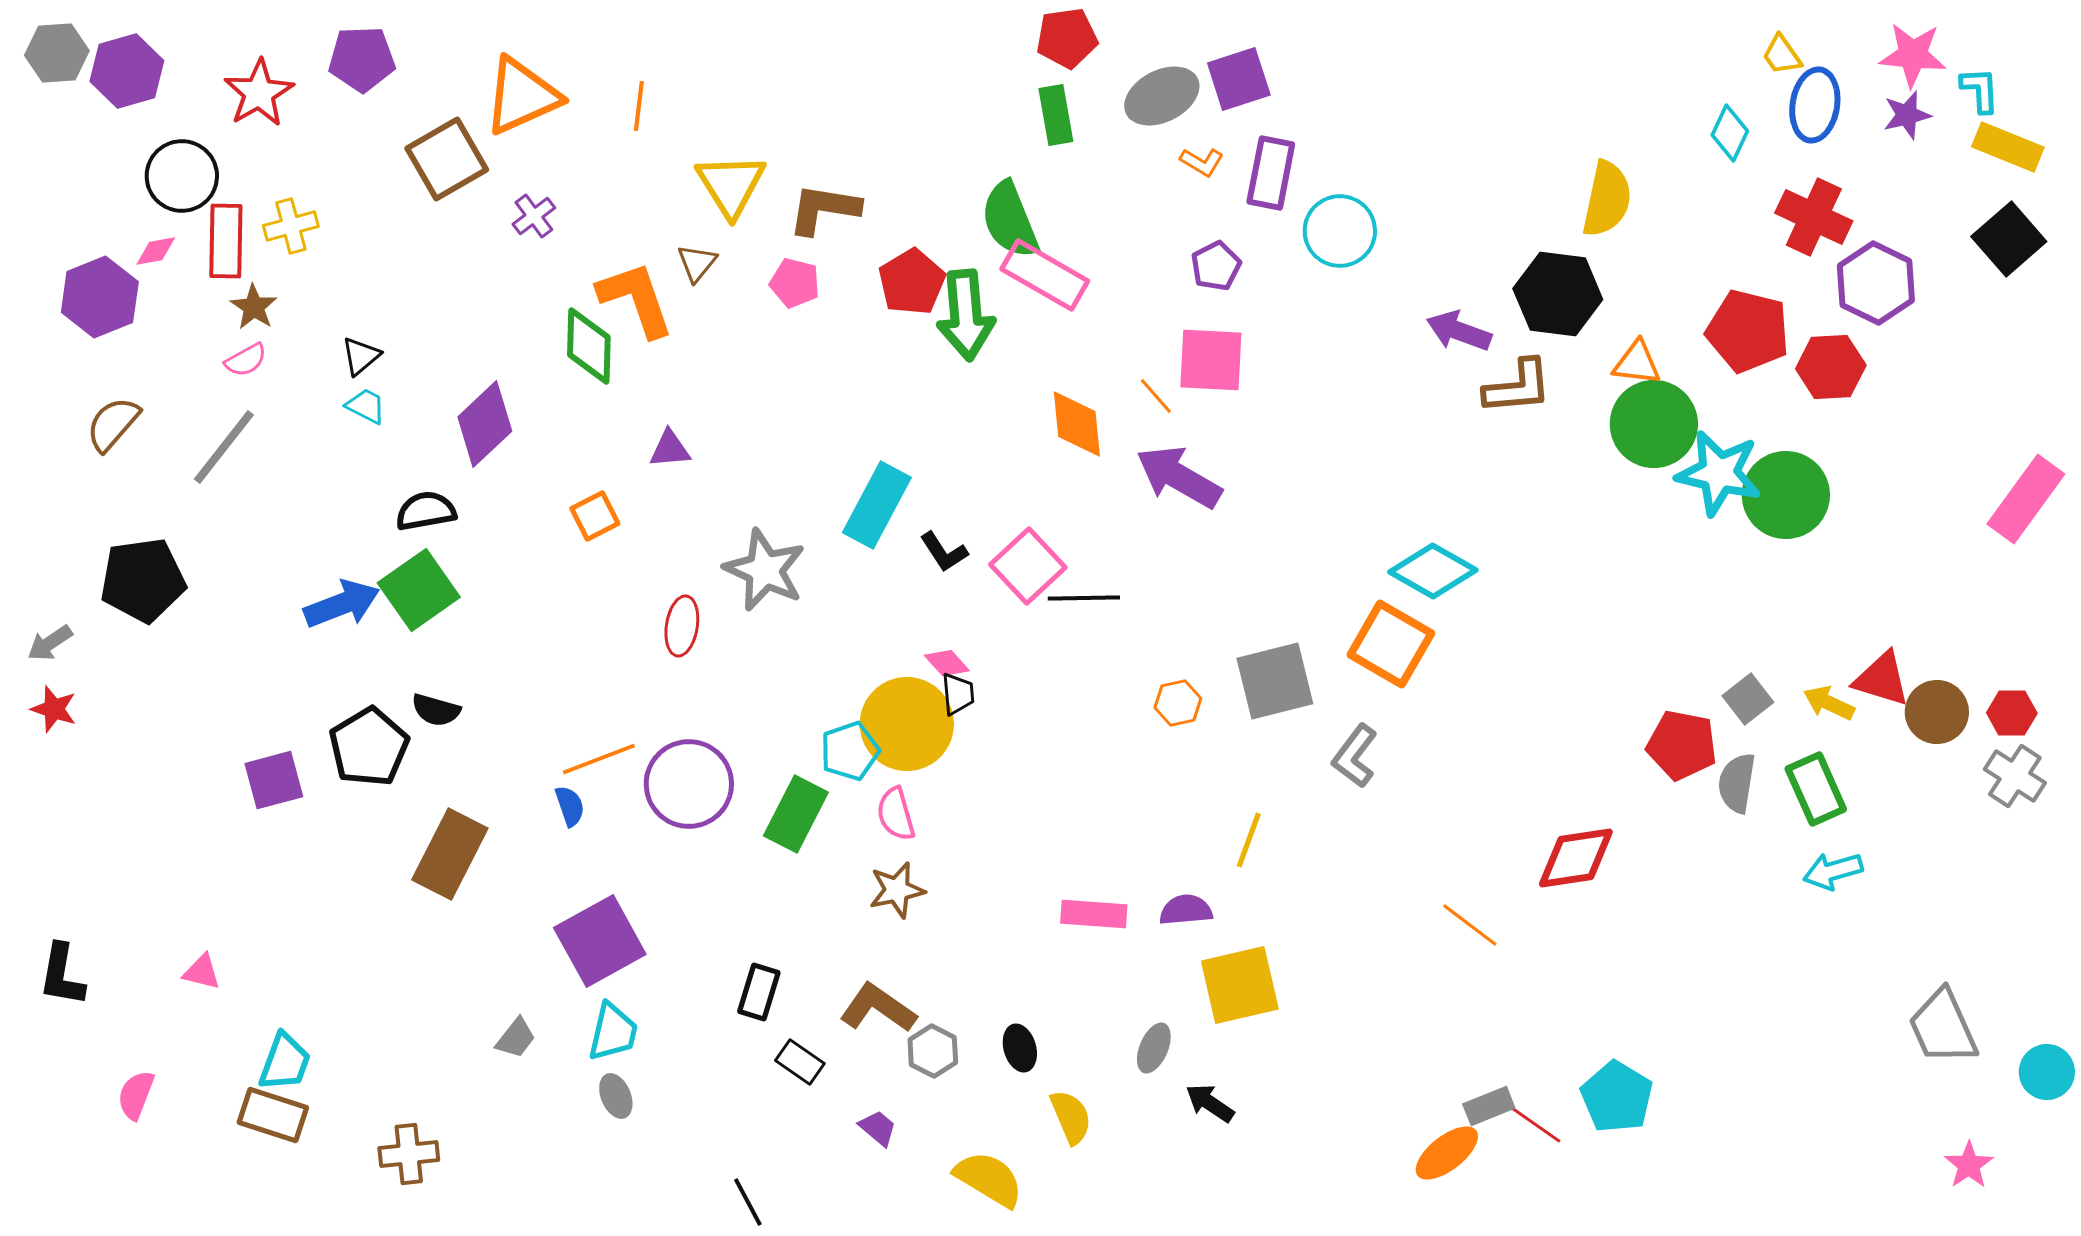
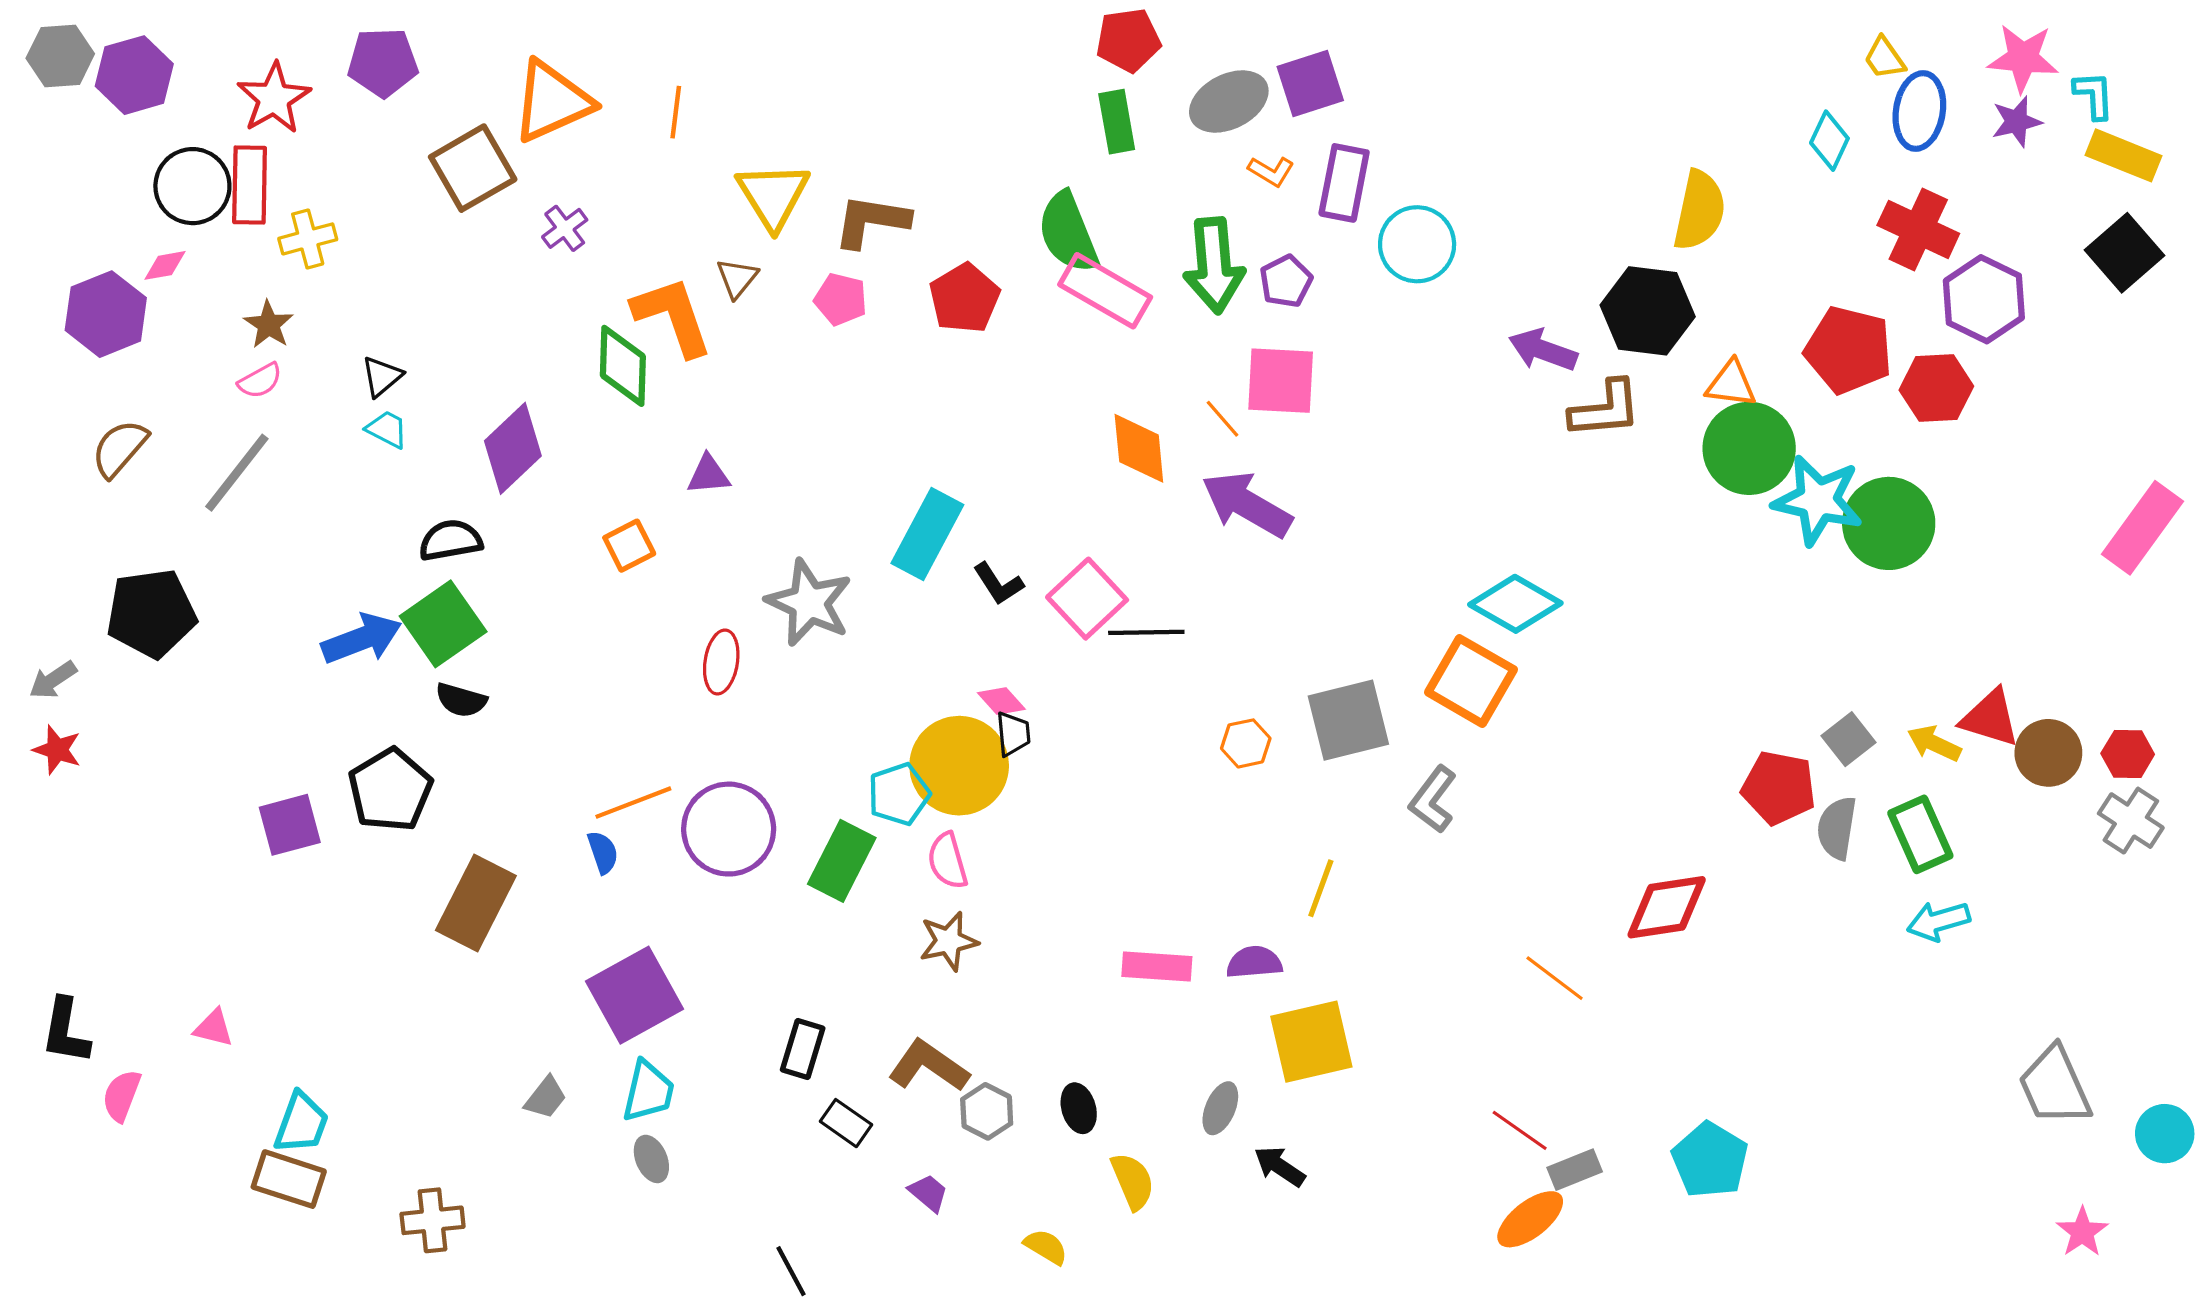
red rectangle: (226, 241) -> (250, 185), moved
green arrow: (966, 315) -> (1214, 265), moved
black semicircle: (436, 710) -> (461, 700), moved
pink semicircle: (136, 1095) -> (122, 1096), moved
red line: (1535, 1124) -> (1520, 1130), moved
yellow semicircle: (989, 1179) -> (1046, 1247), size x0.6

